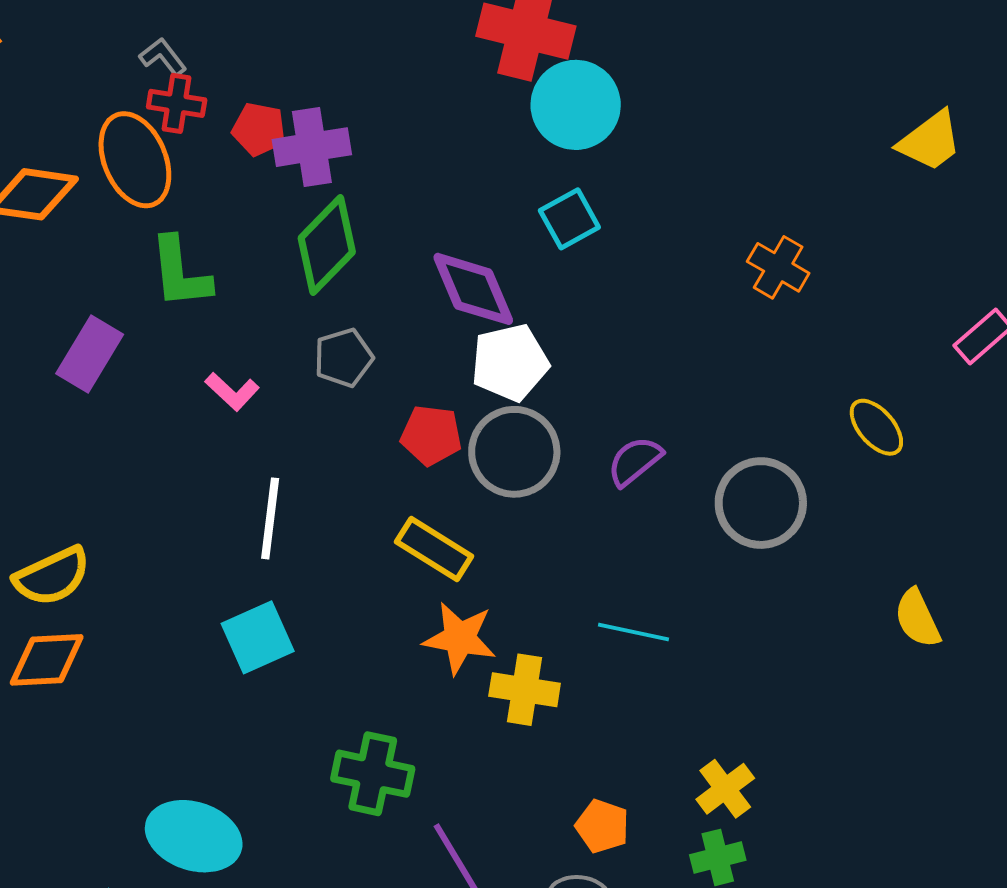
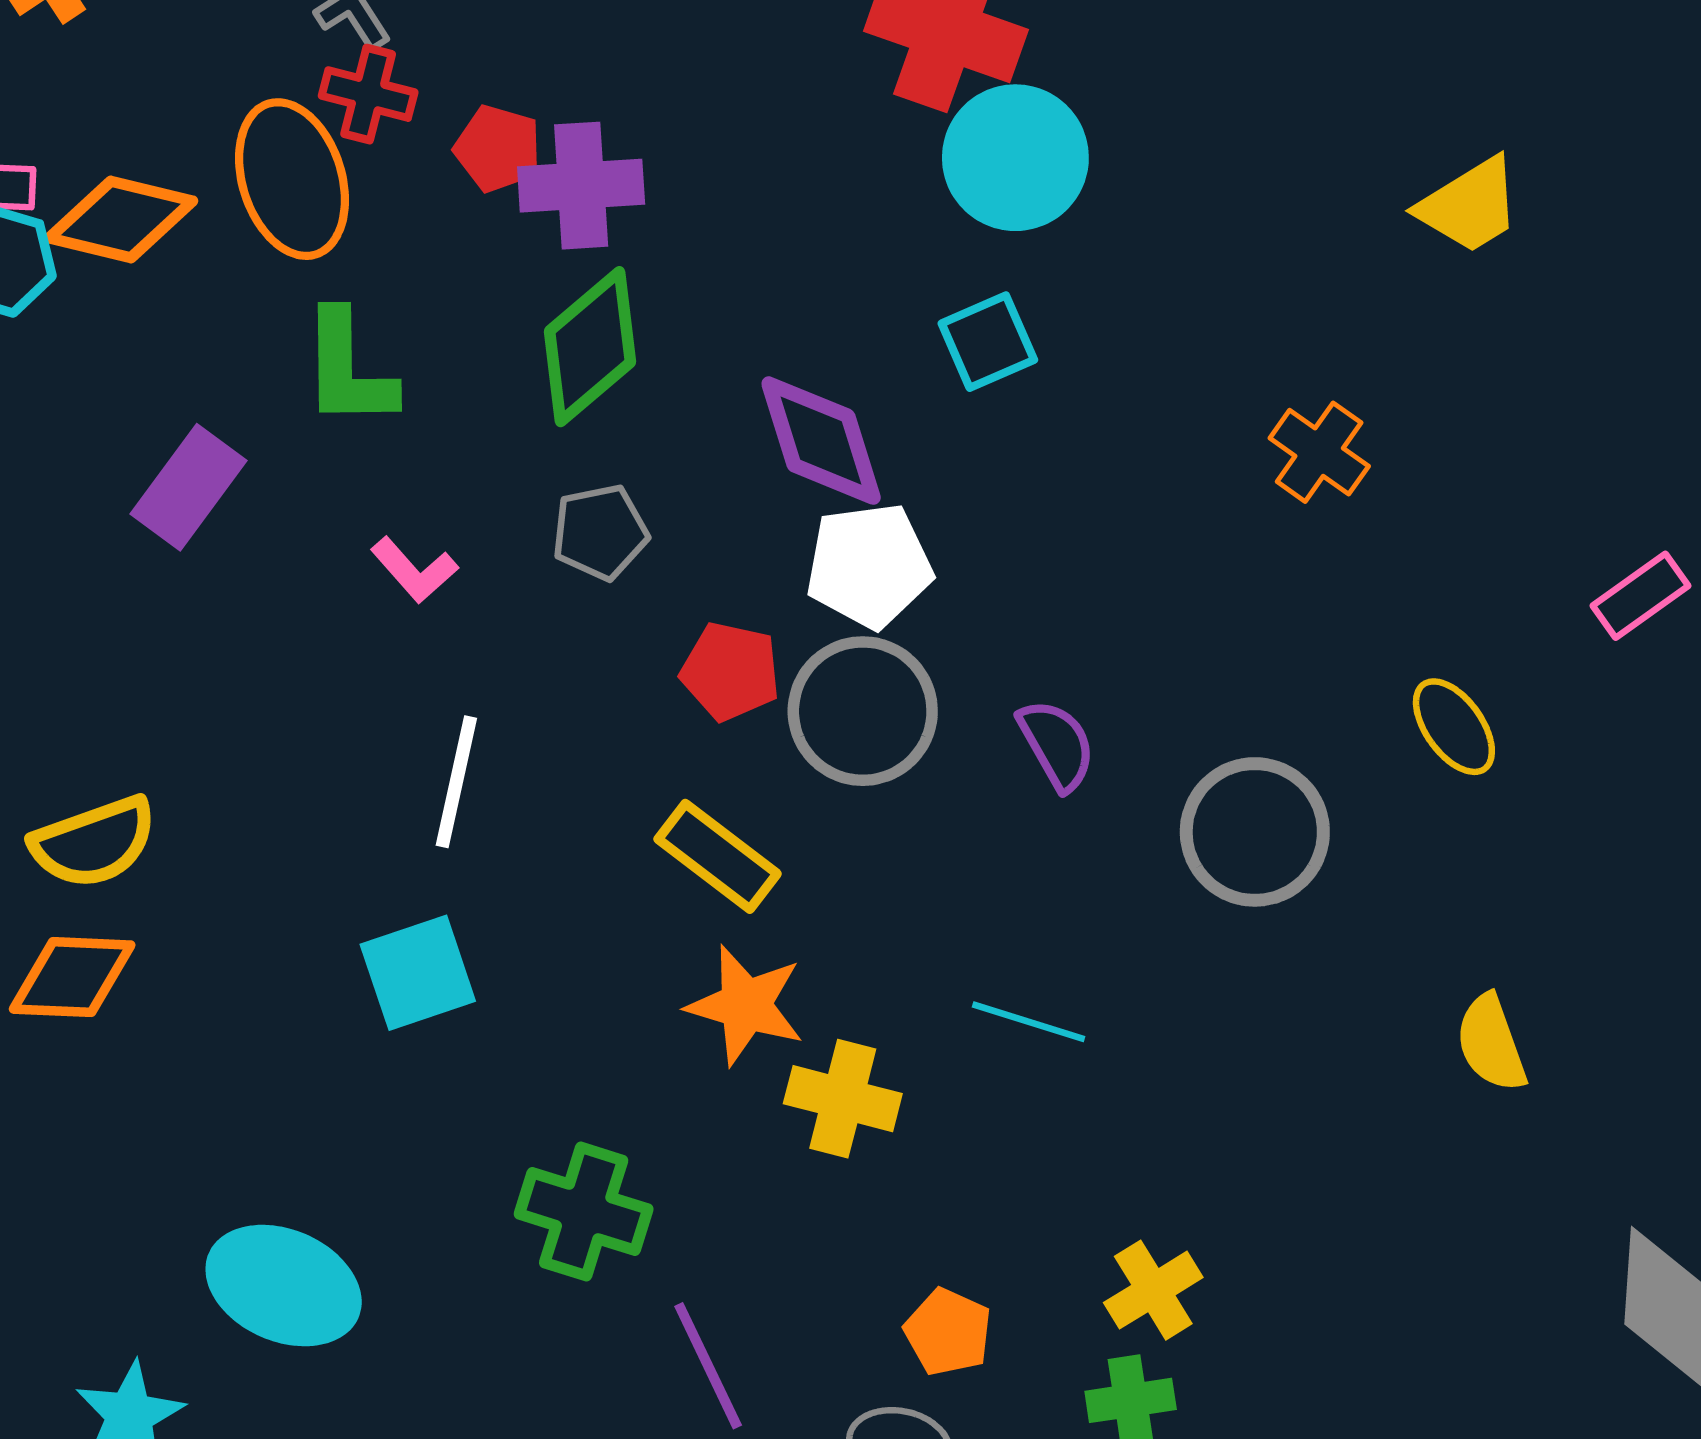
yellow trapezoid: (930, 141) -> (1469, 206), moved
purple semicircle: (635, 461) -> (1057, 745), turned 94

